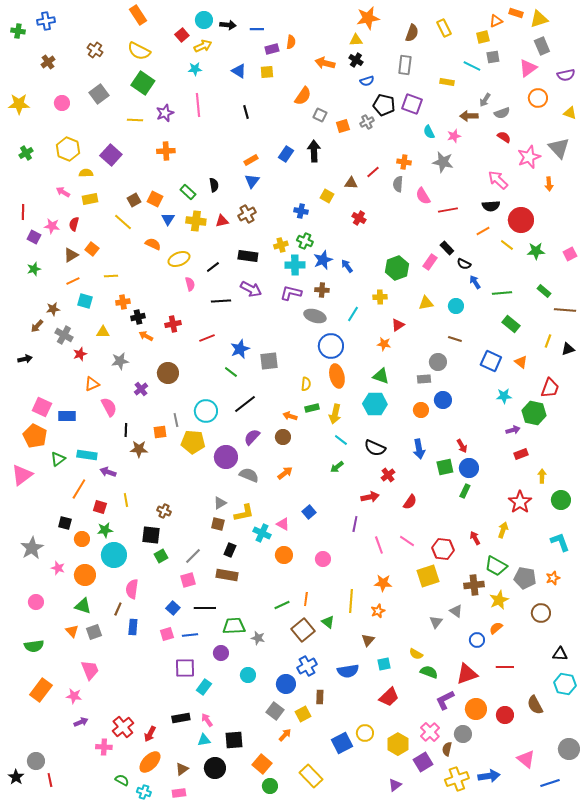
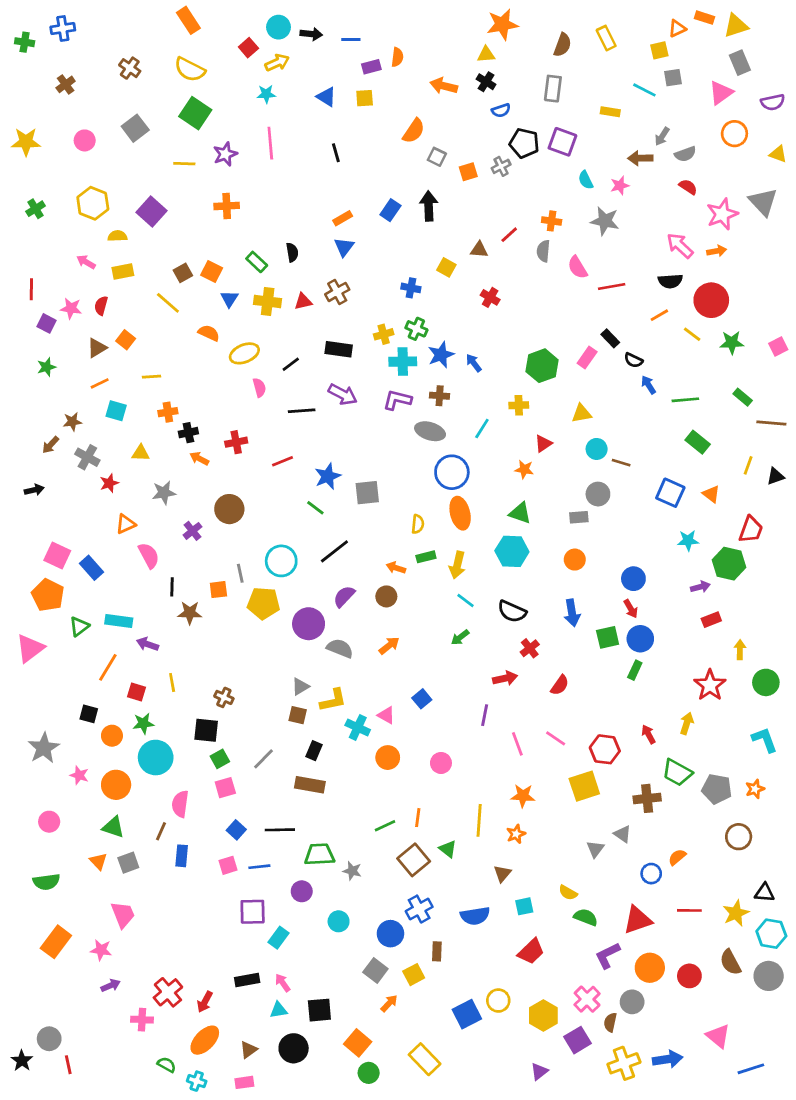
orange arrow: (549, 184) -> (717, 251), moved, turned -96
cyan circle: (456, 306) -> (597, 449), moved
blue circle: (443, 400) -> (633, 579), moved
blue rectangle: (67, 416) -> (91, 568), turned 48
pink square: (188, 580) -> (225, 788), moved
yellow star: (499, 600) -> (736, 913), moved
gray circle: (569, 749) -> (769, 976), moved

